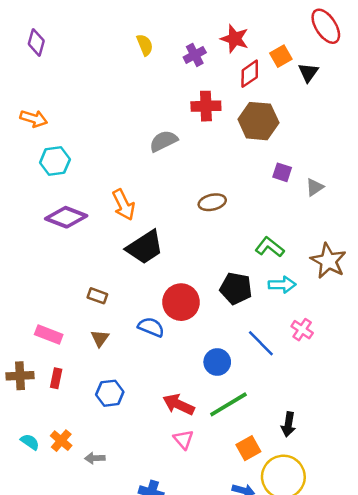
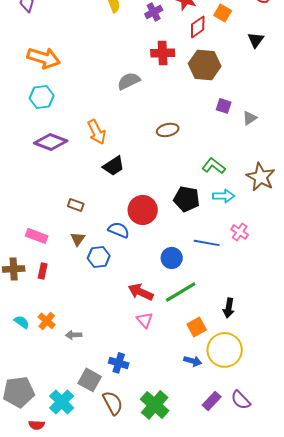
orange square: (281, 56) -> (223, 13), turned -30
black triangle: (308, 72) -> (256, 40), moved
orange arrow: (34, 119) -> (44, 58), moved, size x1.5
black trapezoid: (145, 247) -> (114, 166), size x0.7
blue line: (261, 343) -> (207, 243), turned -35
blue hexagon: (110, 393) -> (99, 257), moved

